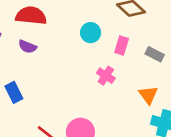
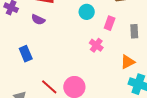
gray rectangle: (155, 54) -> (134, 31), turned 56
orange triangle: (148, 95) -> (128, 62), turned 35

